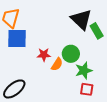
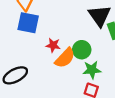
orange semicircle: (57, 64) -> (65, 58), size x1.5

